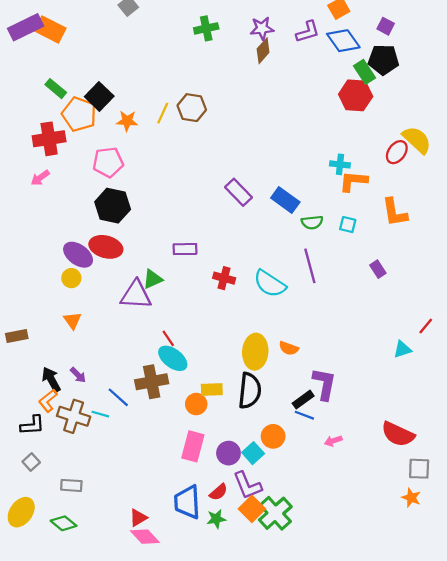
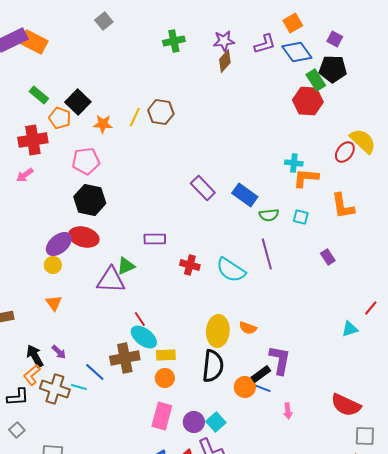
orange pentagon: (79, 114) -> (60, 118), size x0.7
purple ellipse: (78, 255) -> (59, 244), turned -76
yellow rectangle: (212, 390) -> (166, 355), moved
orange circle: (273, 436) -> (245, 387), moved
pink arrow: (333, 441) -> (288, 411), turned -77

